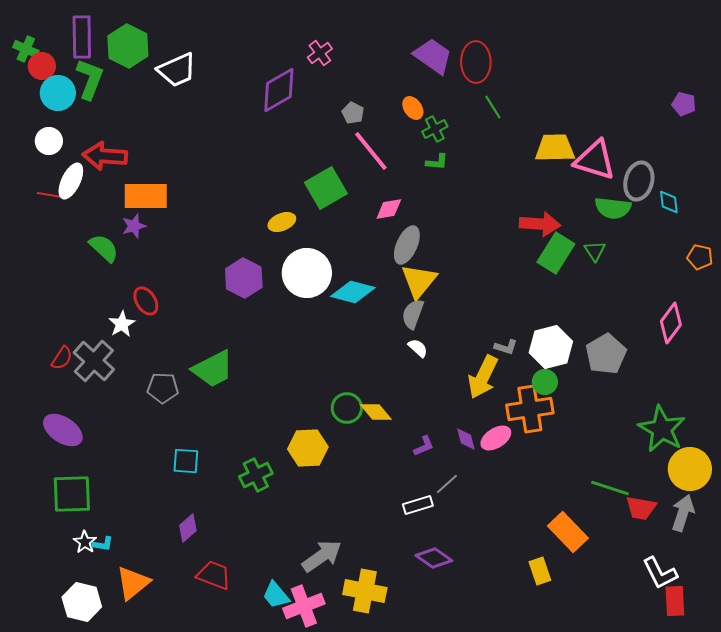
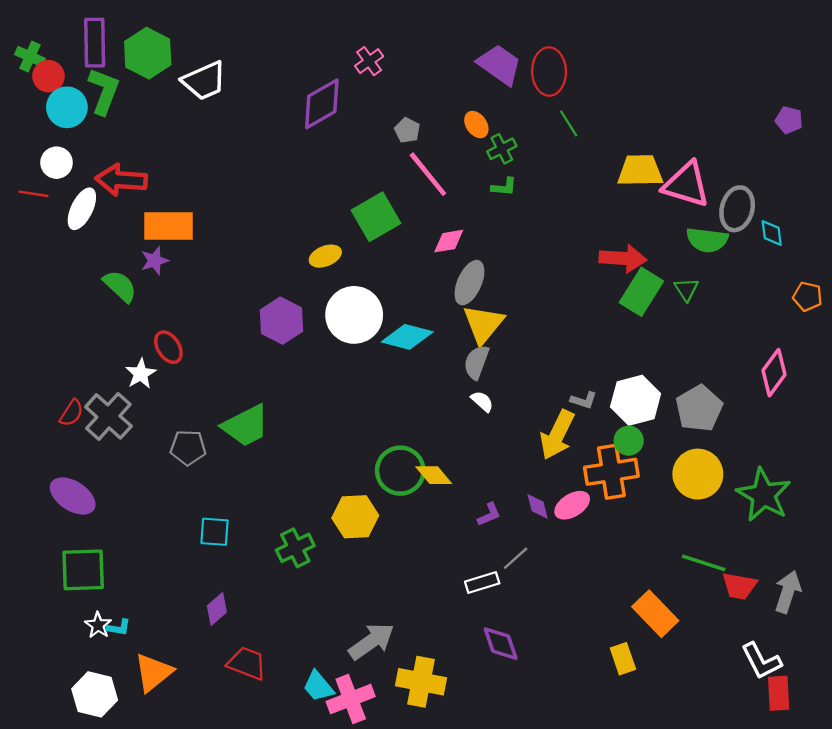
red line: (50, 195) -> (33, 194), moved
green circle: (347, 408) -> (400, 471), size x1.4
yellow circle: (690, 469) -> (698, 474), moved
purple diamond: (434, 558) -> (501, 644), turned 36

